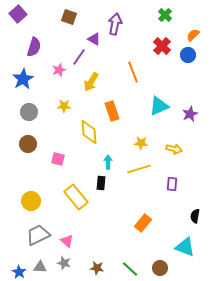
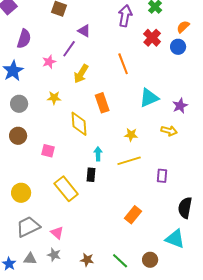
purple arrow: (115, 24) -> (125, 16), moved
yellow arrow: (174, 149) -> (169, 131), moved
black semicircle: (195, 216) -> (185, 208), size x1.5

